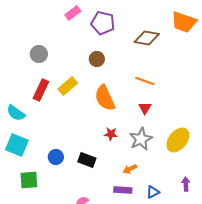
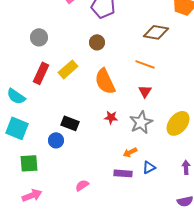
brown diamond: (147, 38) -> (156, 32), moved
black rectangle: (87, 160) -> (70, 123), moved
blue triangle: (153, 192) -> (149, 167), moved

